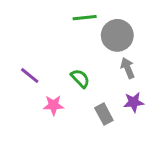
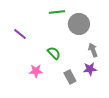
gray arrow: (128, 68) -> (93, 50), moved
purple line: (30, 75) -> (20, 34), moved

